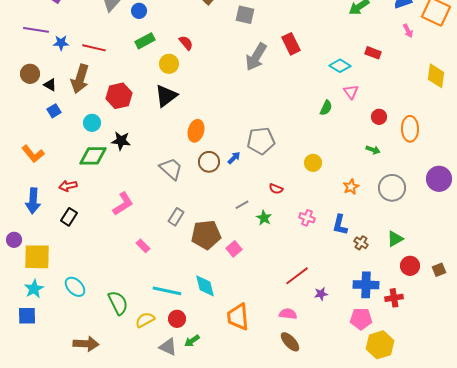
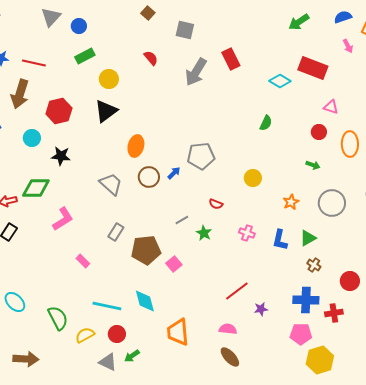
red semicircle: (186, 43) -> (151, 58), moved
red rectangle: (373, 53) -> (313, 68), size x1.8
pink triangle: (351, 92) -> (331, 107), moved, turned -35
green diamond: (93, 156) -> (36, 188), moved
green triangle: (395, 239) -> (308, 238), moved
brown cross: (361, 243) -> (314, 265), moved

